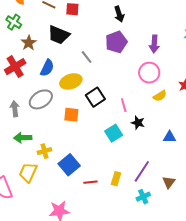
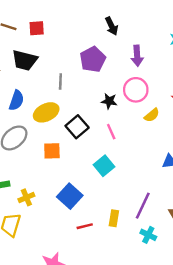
black arrow: (119, 14) -> (112, 26), moved
gray line: (87, 57) -> (60, 81), turned 48
black star: (138, 123) -> (109, 101), moved
blue square: (69, 165) -> (70, 196), moved
cyan cross: (143, 197) -> (148, 235), turned -32

